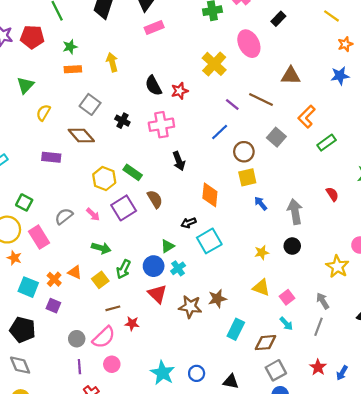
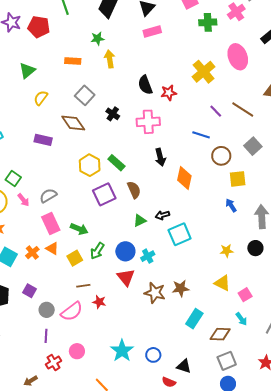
green star: (70, 47) -> (98, 39), moved
blue line: (220, 132) -> (201, 135), turned 54
yellow square: (247, 177) -> (238, 179), moved
orange diamond: (210, 195) -> (184, 178), moved
pink arrow: (93, 214) -> (23, 200), moved
pink rectangle: (39, 237) -> (51, 223), moved
green triangle: (168, 246) -> (140, 220), moved
purple square: (53, 306) -> (29, 291), moved
pink circle: (112, 364) -> (77, 351), moved

